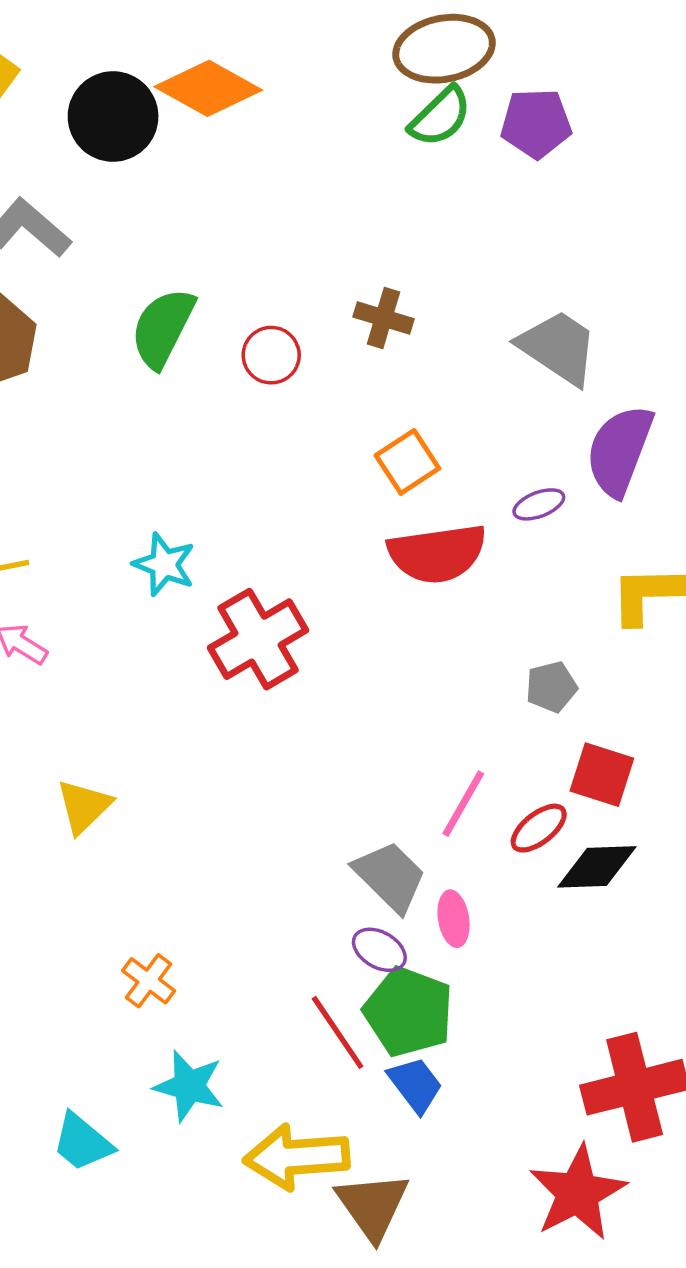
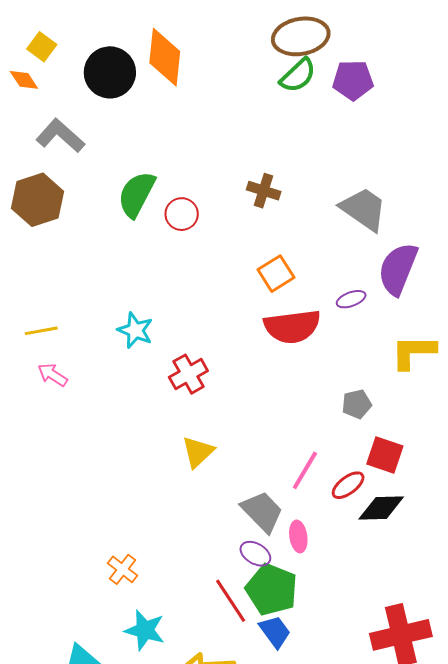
orange diamond: (208, 88) -> (165, 57), turned 66
red circle: (271, 355) -> (182, 214), moved
red cross: (258, 639) -> (188, 374), size x0.7
yellow triangle: (84, 806) -> (198, 452), moved

